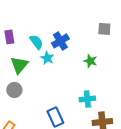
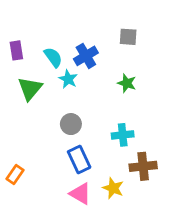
gray square: (104, 29) -> (128, 37), moved
gray circle: (14, 90) -> (71, 124), moved

